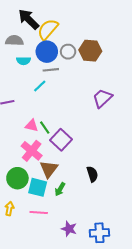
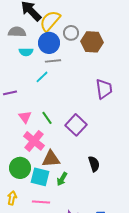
gray circle: (68, 52) -> (71, 33), moved
purple trapezoid: (102, 98) -> (104, 89), turned 125
pink triangle: (32, 126) -> (25, 117), moved, turned 40
purple square: (61, 140) -> (76, 125), moved
brown triangle: (49, 169) -> (51, 159), turned 48

